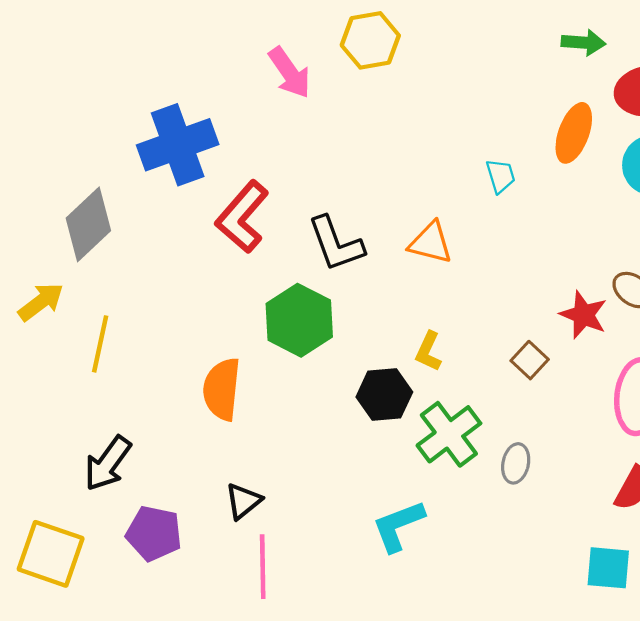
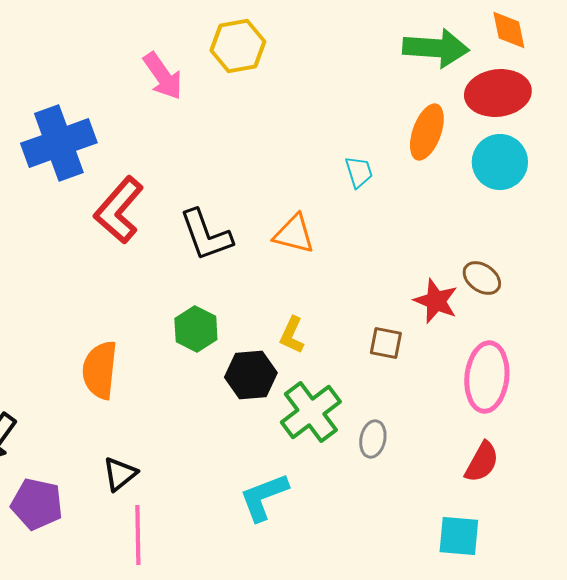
green arrow: (583, 42) -> (436, 48), size x1.6
green hexagon: (299, 320) -> (196, 329), moved, size x0.7
brown square: (530, 360) -> (386, 343), turned -32

